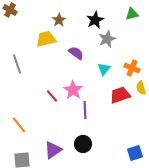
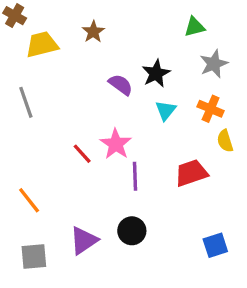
green triangle: (132, 14) -> (194, 27), moved
black star: (95, 20) -> (156, 73), moved
yellow trapezoid: (46, 39) -> (42, 45), moved
gray star: (107, 39) -> (214, 64), moved
red trapezoid: (120, 95) -> (191, 173), moved

